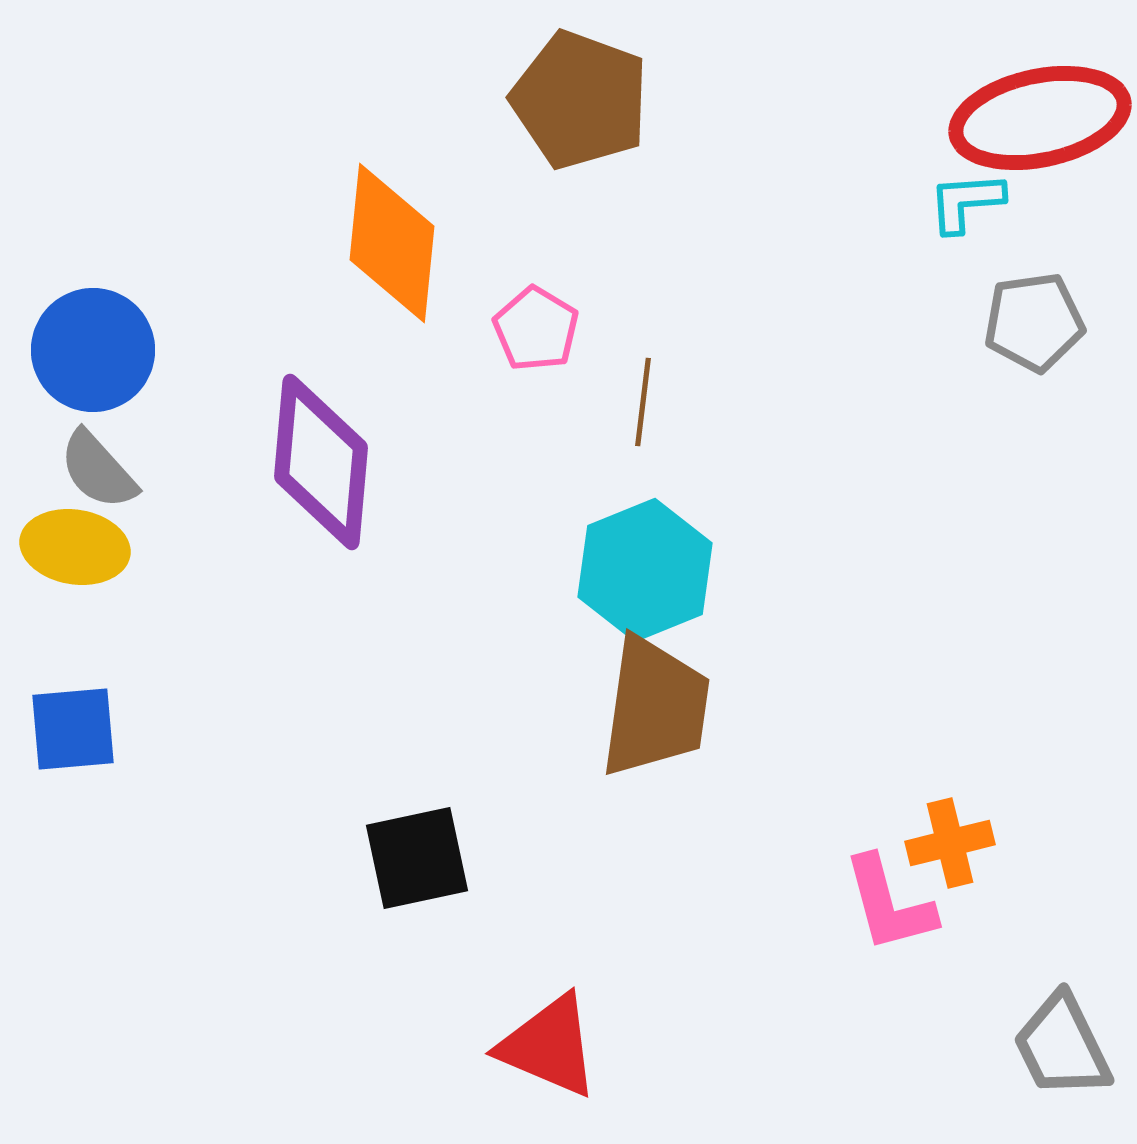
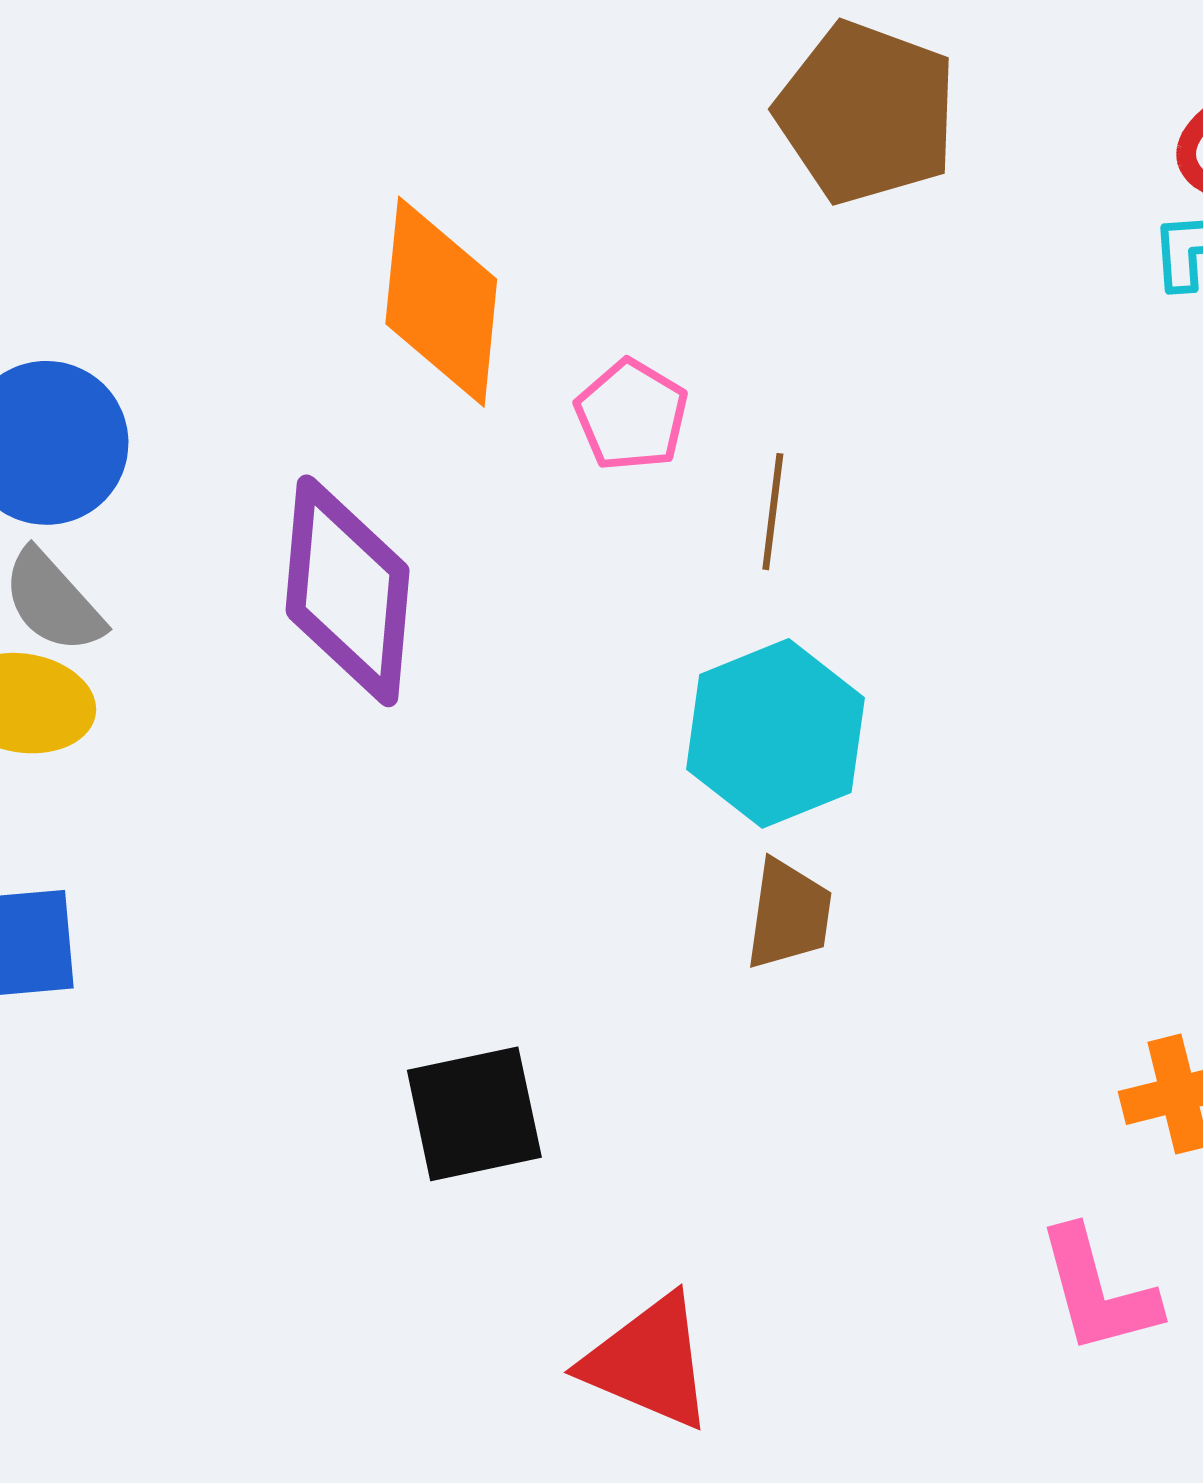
brown pentagon: (580, 100) -> (867, 113), moved
brown trapezoid: (655, 707) -> (789, 914), size x0.6
pink L-shape: (889, 904) -> (1098, 1291), moved

